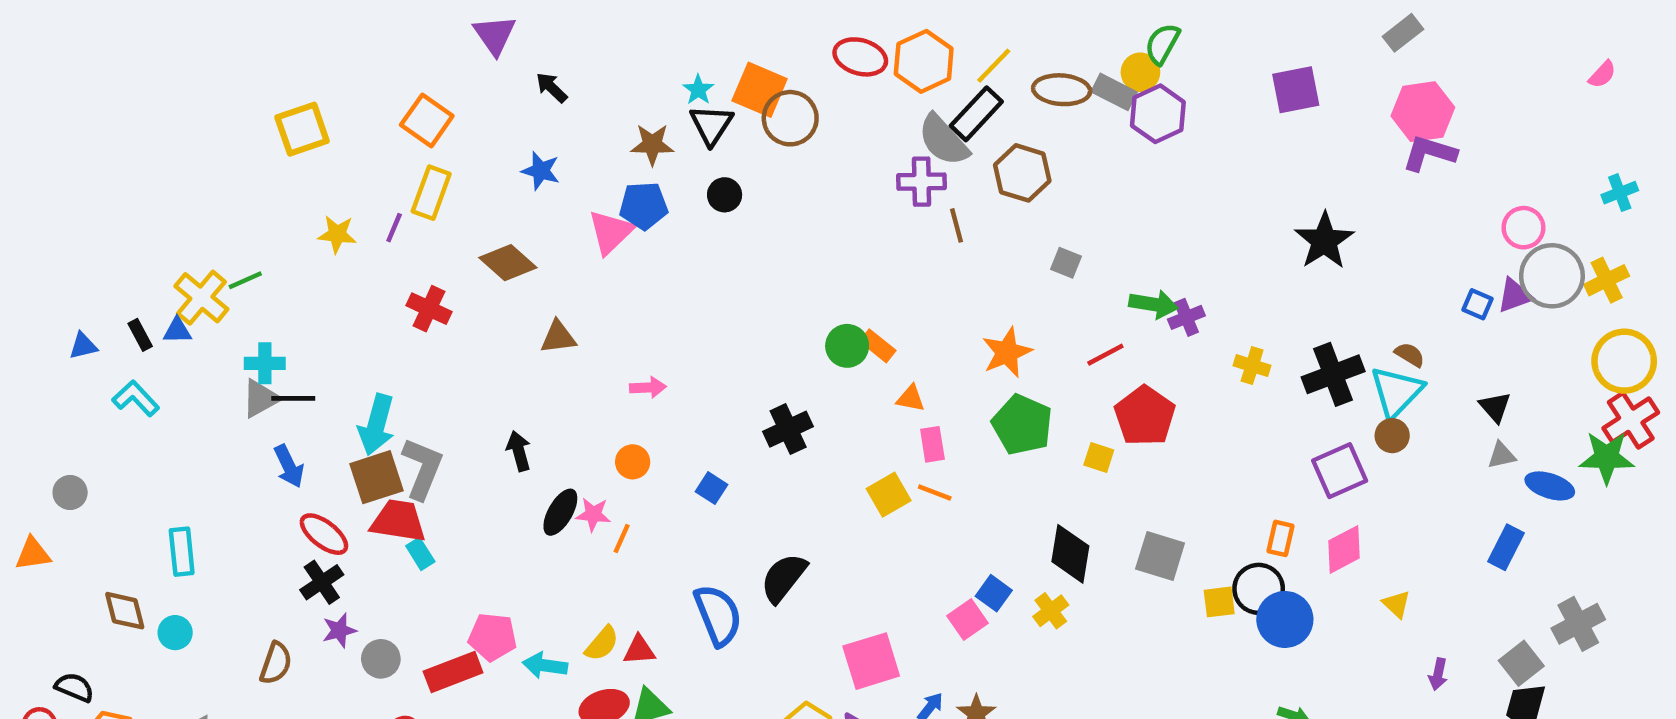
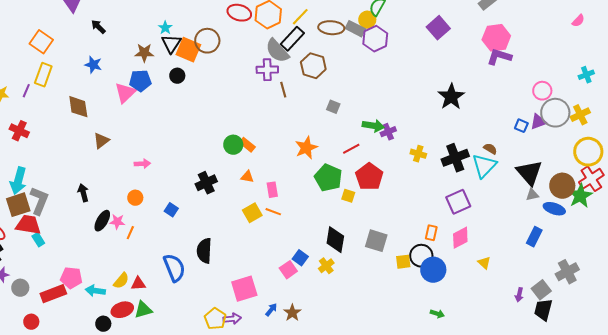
orange square: (760, 90) -> (188, 50), moved
purple square: (1296, 90) -> (438, 28), turned -30
brown diamond: (508, 263) -> (78, 107), turned 40
red cross: (429, 309) -> (19, 131), moved
brown triangle: (558, 337) -> (101, 141), turned -30
orange triangle: (911, 398) -> (247, 177), moved
black triangle: (1495, 407) -> (529, 173), size x1.8
green pentagon: (1022, 425) -> (328, 178), moved
brown circle: (1392, 436) -> (562, 186), moved, size x1.6
green star: (1607, 457) -> (580, 196), turned -30
black semicircle: (784, 578) -> (204, 251), turned -35
purple arrow: (1438, 674) -> (519, 295), moved

